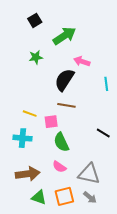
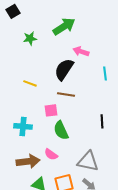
black square: (35, 20) -> (13, 11), moved
green star: (36, 57) -> (30, 38), moved
yellow line: (30, 114) -> (30, 83), moved
black line: (103, 133) -> (102, 121), turned 56
pink semicircle: (59, 167) -> (51, 154), moved

